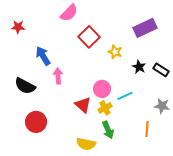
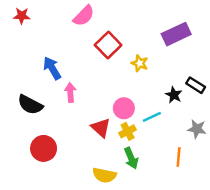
red star: (18, 27) -> (22, 16), moved
black star: (139, 67) -> (174, 95), moved

